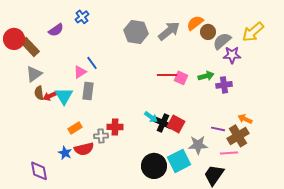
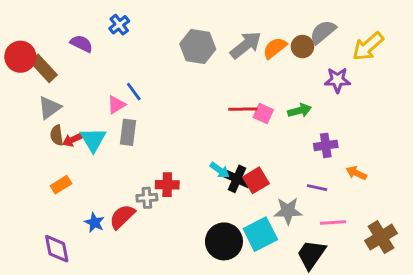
orange semicircle: (195, 23) -> (275, 48), moved
purple semicircle: (56, 30) -> (81, 44), turned -119
gray semicircle: (222, 41) -> (323, 32), moved
purple cross: (224, 85) -> (326, 145), moved
red square: (176, 124) -> (256, 180), turned 30
orange rectangle: (75, 128) -> (61, 185), moved
brown cross: (238, 136) -> (381, 237), moved
red semicircle: (84, 149) -> (122, 217), turned 150

